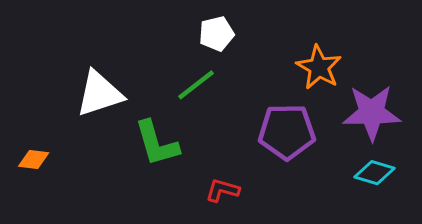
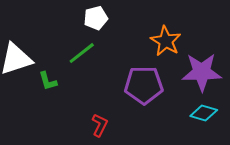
green L-shape: (157, 143) -> (48, 81), moved, size x0.6
red L-shape: (222, 190) -> (100, 125), turned 100

